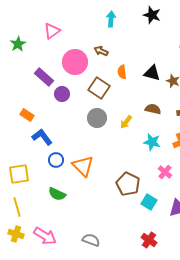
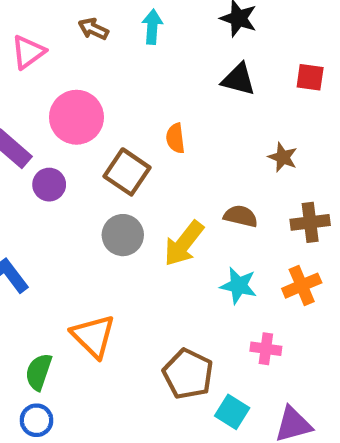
brown arrow: (101, 51) -> (93, 29), moved
black triangle: (152, 73) -> (239, 79), moved
yellow arrow: (126, 122) -> (184, 243), size x1.6
blue circle: (56, 160) -> (37, 420), moved
pink cross: (165, 172) -> (266, 349), turned -32
green semicircle: (57, 194) -> (39, 372), moved, turned 84

